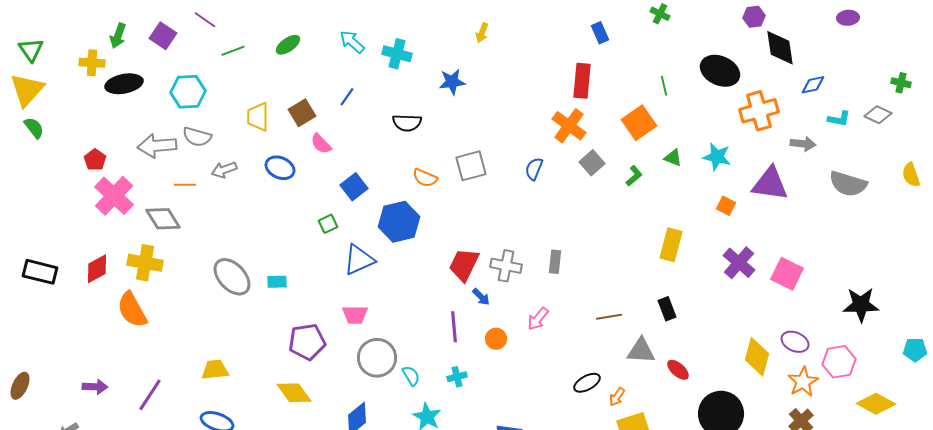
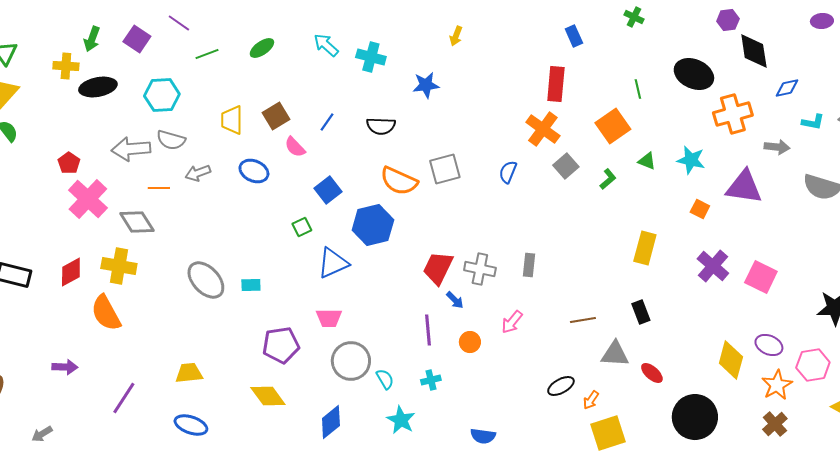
blue line: (347, 97) -> (327, 122), moved
orange semicircle: (425, 178) -> (399, 181), size x1.5
purple arrow: (95, 387) -> (65, 367), moved

